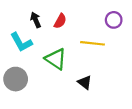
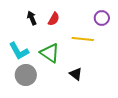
cyan L-shape: (21, 42) -> (19, 51), moved
gray circle: (16, 79) -> (26, 75), moved

